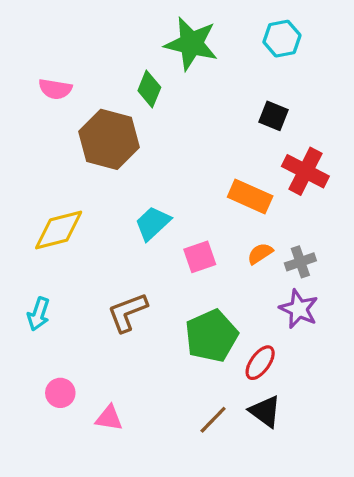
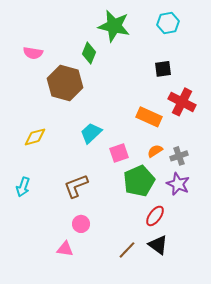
black square: (274, 116) -> (163, 69), turned -30
yellow diamond: (59, 230) -> (35, 137), size x0.7
green pentagon: (211, 336) -> (139, 181), moved
pink circle: (60, 393) -> (81, 224), moved

